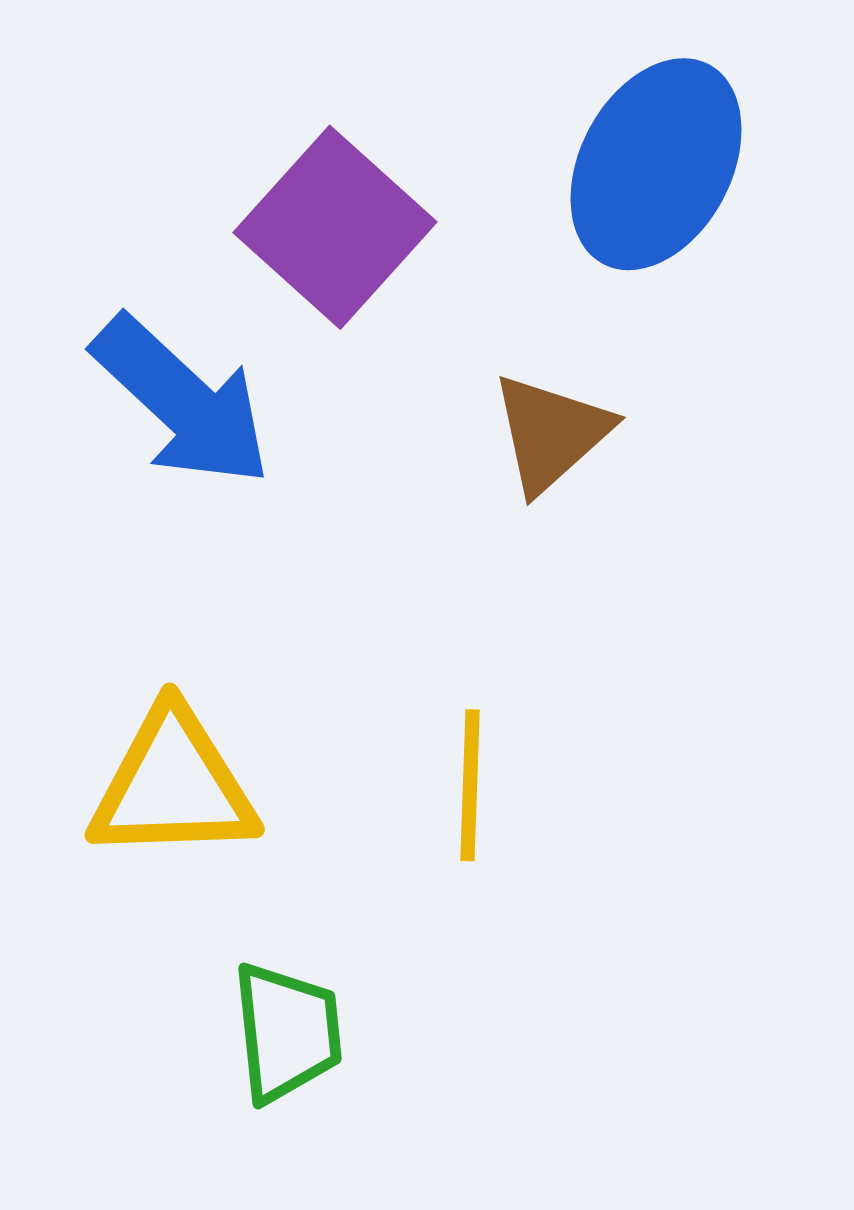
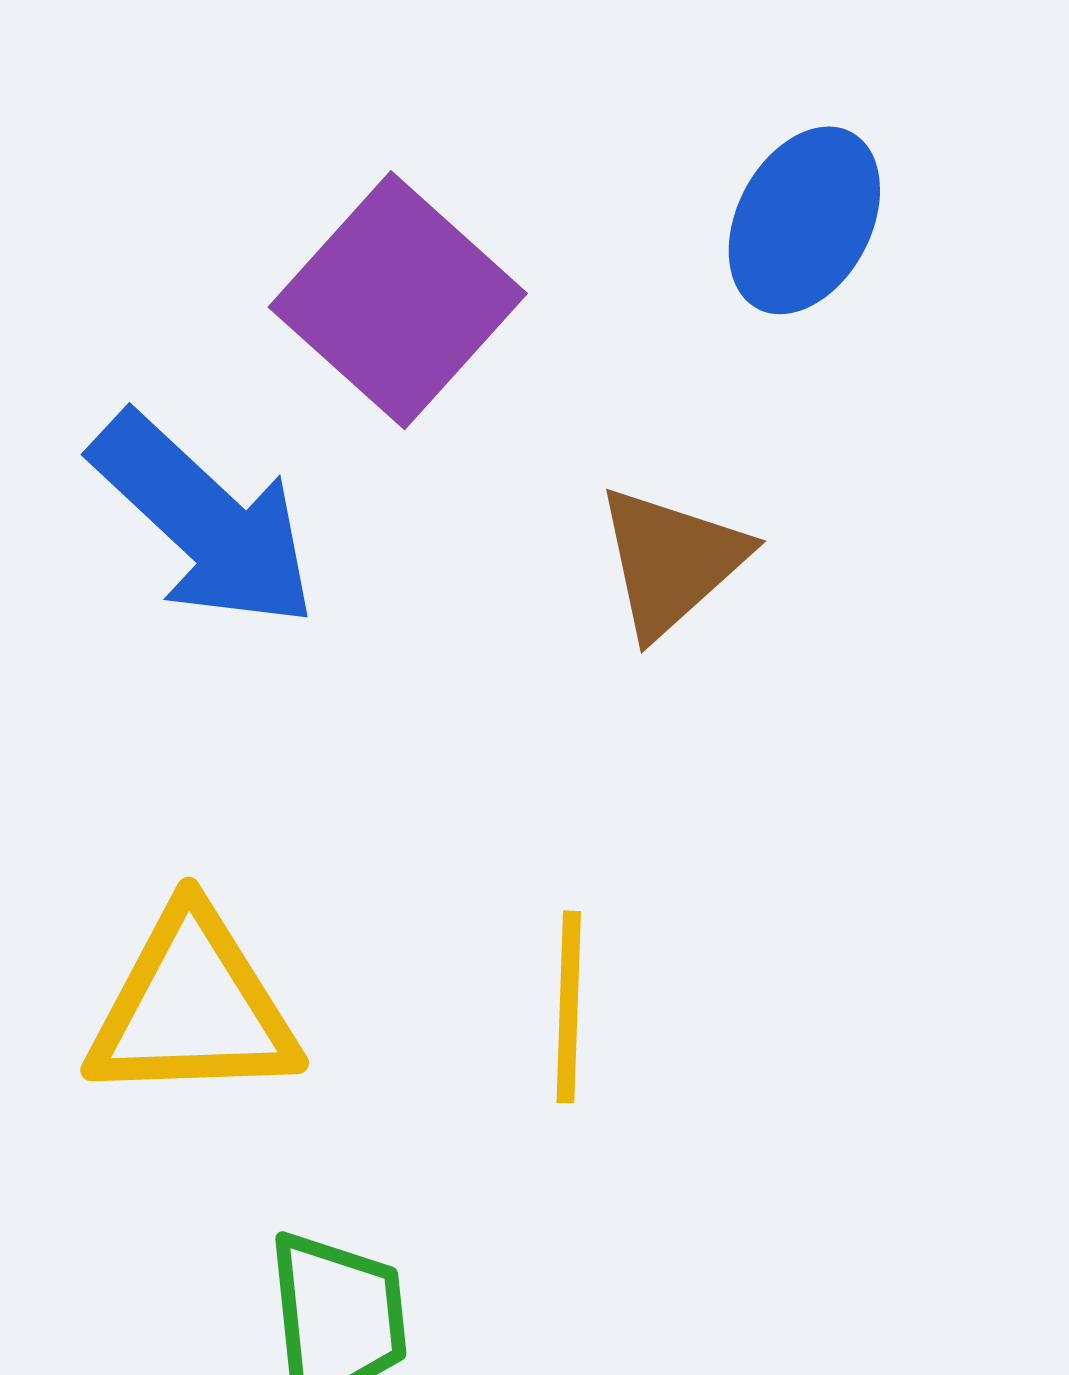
blue ellipse: (656, 164) -> (804, 220), size x0.7

